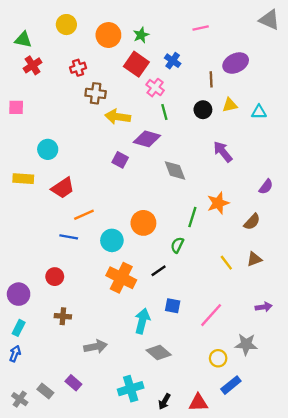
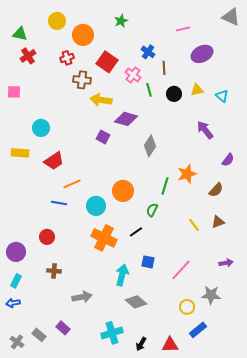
pink line: (201, 28) -> (183, 29), moved
orange circle: (108, 35) -> (83, 35), moved
green star: (141, 35) -> (121, 21), moved
red square: (136, 64) -> (107, 62), moved
brown line: (211, 79) -> (164, 68), moved
green line: (164, 112) -> (149, 90), moved
cyan triangle: (259, 112) -> (222, 96), turned 40
purple arrow: (223, 152) -> (205, 130), moved
gray diamond: (175, 170) -> (150, 146), turned 55
blue arrow: (15, 354) -> (13, 303), turned -120

